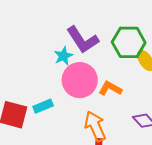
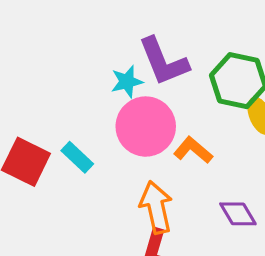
cyan rectangle: (43, 106) -> (77, 157), turned 54

